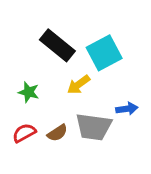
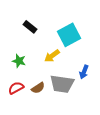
black rectangle: (57, 45) -> (30, 27), moved, size x0.6
blue arrow: (127, 109) -> (84, 72), turned 120

